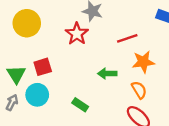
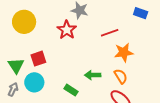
green arrow: (107, 74) -> (93, 75), moved

